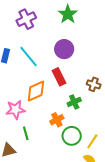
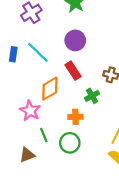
pink star: (15, 110) -> (30, 111), turned -30
orange cross: (57, 120) -> (75, 117), turned 32
green circle: (72, 136) -> (70, 143), moved

